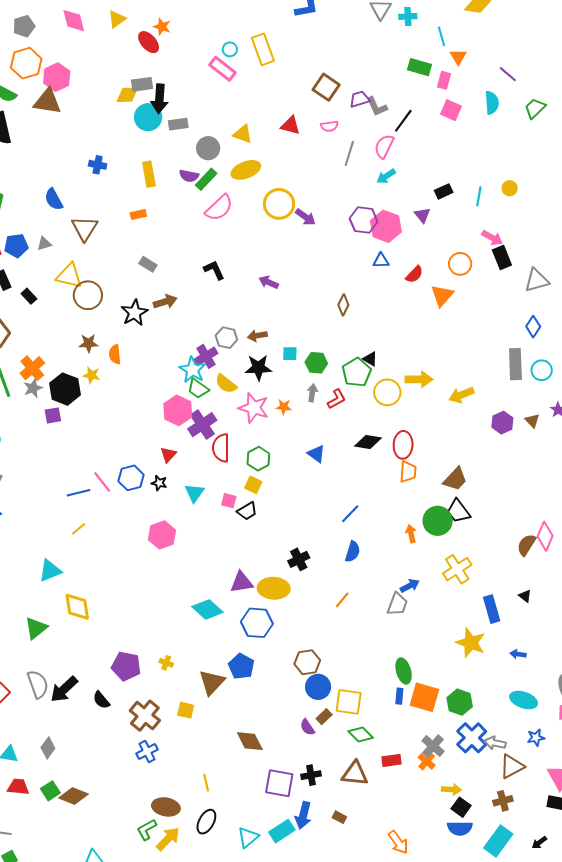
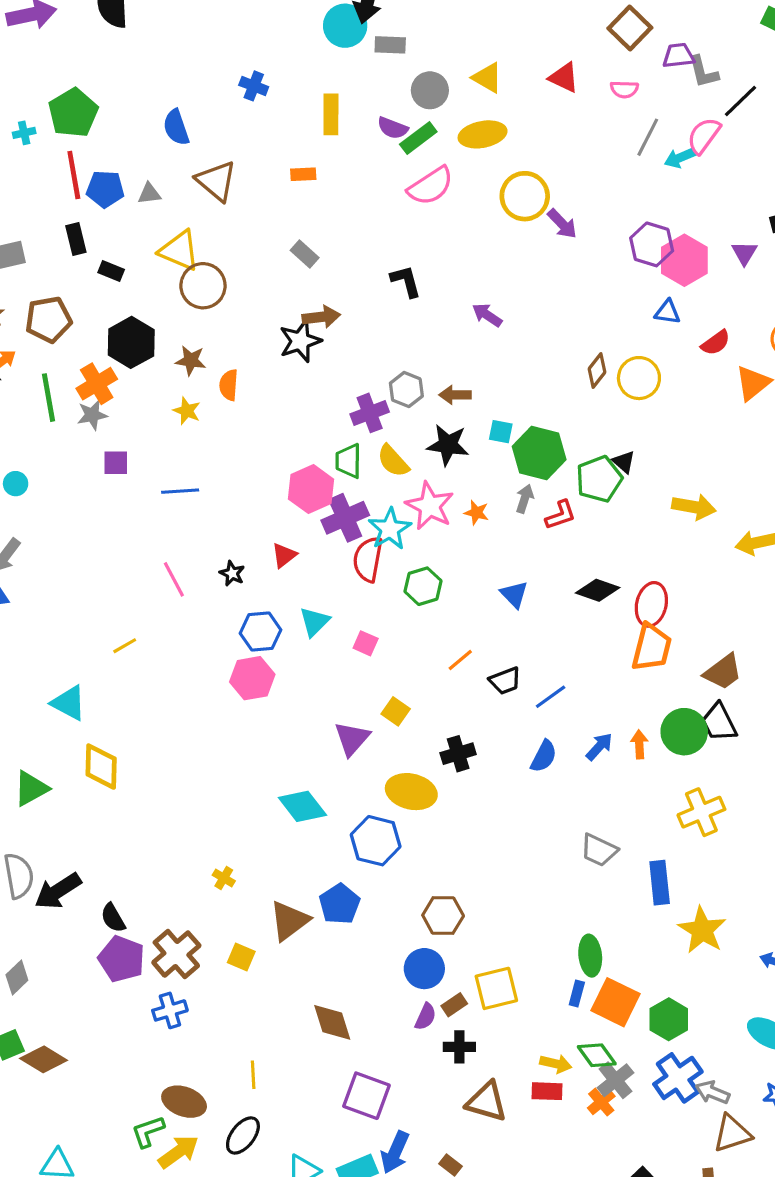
cyan arrow: (386, 176) -> (680, 158), moved
brown triangle: (85, 228) -> (216, 181), turned -32
black rectangle: (29, 296) -> (111, 271), turned -35
black star: (135, 313) -> (300, 341), moved
green hexagon: (316, 363) -> (539, 453), size x1.5
cyan star: (192, 370) -> (390, 529), moved
black hexagon: (65, 389) -> (131, 342), moved
green trapezoid: (198, 389) -> (348, 461), turned 45
yellow circle: (387, 392) -> (639, 378), moved
orange trapezoid: (408, 472) -> (652, 647), size x1.4
blue hexagon: (131, 478) -> (260, 632), moved
black star: (159, 483) -> (232, 573), moved
yellow square: (253, 485) -> (396, 711), moved
blue line: (78, 493) -> (180, 491), moved
black trapezoid: (247, 511) -> (505, 681), moved
cyan triangle: (50, 571) -> (69, 703), turned 40
purple triangle: (242, 582) -> (352, 739), moved, turned -50
blue arrow: (410, 586) -> (599, 747), moved, turned -30
orange line: (342, 600) -> (460, 660), moved
gray trapezoid: (397, 604) -> (599, 850), turned 85
blue rectangle: (492, 609) -> (660, 883), moved
purple pentagon: (126, 666) -> (122, 959), moved
blue circle: (318, 687) -> (424, 969), moved
yellow square: (349, 702) -> (496, 988), turned -32
purple semicircle: (307, 727) -> (425, 1017), turned -132
green diamond: (361, 734) -> (597, 1055), moved
black cross: (311, 775) -> (459, 1047), moved
yellow arrow: (451, 789) -> (556, 1064), moved

